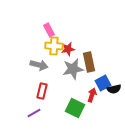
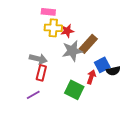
pink rectangle: (49, 30) -> (48, 12), turned -56
brown rectangle: (89, 62) -> (88, 44), turned 54
gray arrow: (39, 65) -> (38, 59), moved

